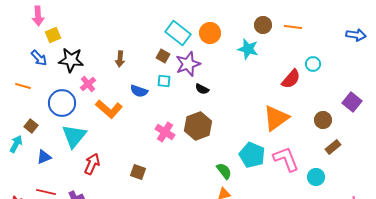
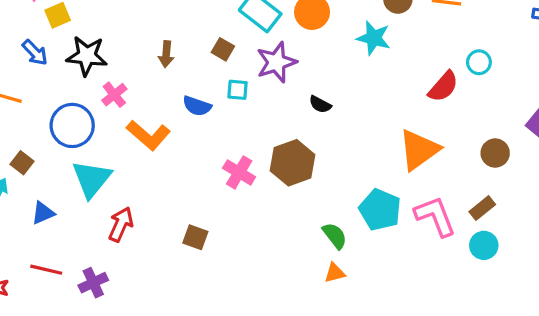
brown square: (163, 56) -> (223, 49), moved
black semicircle: (202, 89) -> (320, 104), moved
brown rectangle: (333, 147) -> (482, 208), moved

